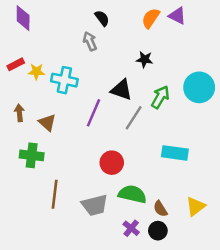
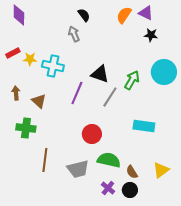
black star: (145, 59) -> (151, 35), moved

